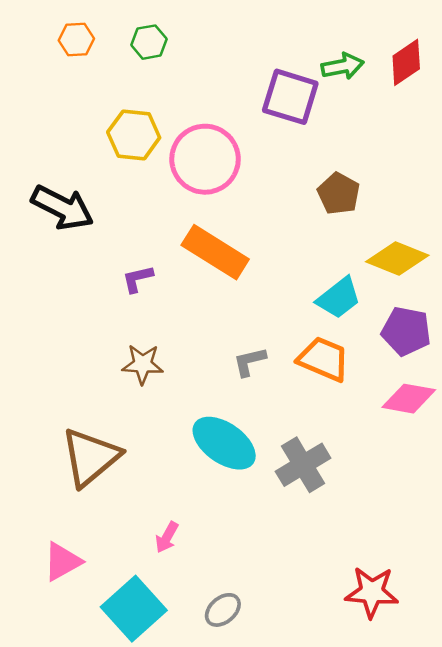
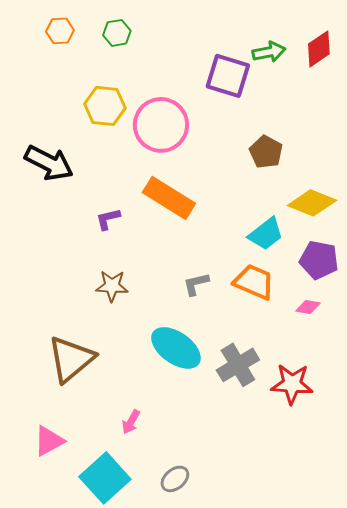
pink diamond: (409, 399) -> (308, 307), moved, size x0.6
red star: (372, 592) -> (292, 384), moved

